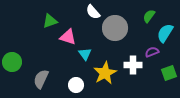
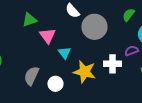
pink triangle: (68, 37) -> (47, 36), turned 36
yellow star: (105, 73) -> (84, 72), turned -30
gray semicircle: (41, 79) -> (31, 76), moved

